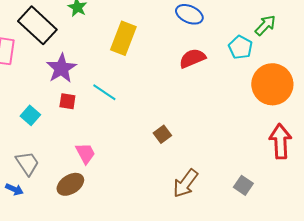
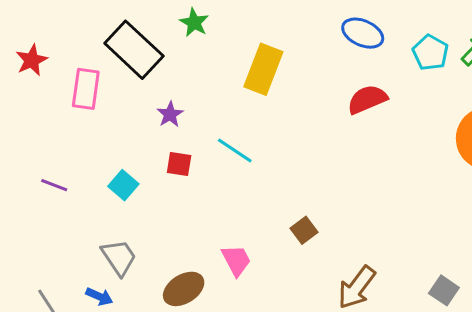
cyan pentagon: (240, 47) -> (430, 53), moved
purple star: (61, 68) -> (170, 114), size x0.6
brown square: (162, 134) -> (304, 230), moved
pink trapezoid: (85, 153) -> (236, 260), moved

